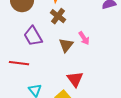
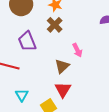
brown triangle: (66, 45) -> (62, 66), moved

